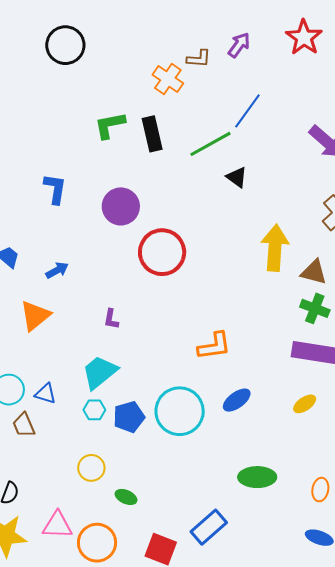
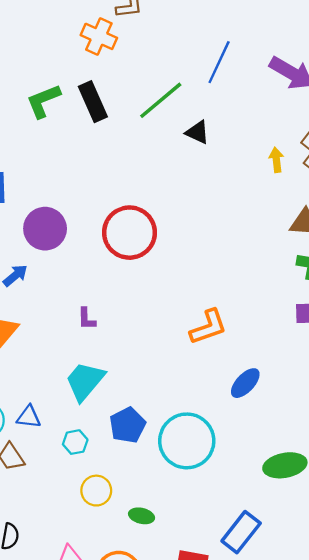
blue line: (247, 111) -> (219, 62), moved
purple circle: (121, 206) -> (45, 229), moved
yellow arrow: (275, 248) -> (276, 160), moved, size x0.5
cyan hexagon: (94, 410) -> (75, 442), moved
cyan circle: (180, 411) -> (187, 441), moved

